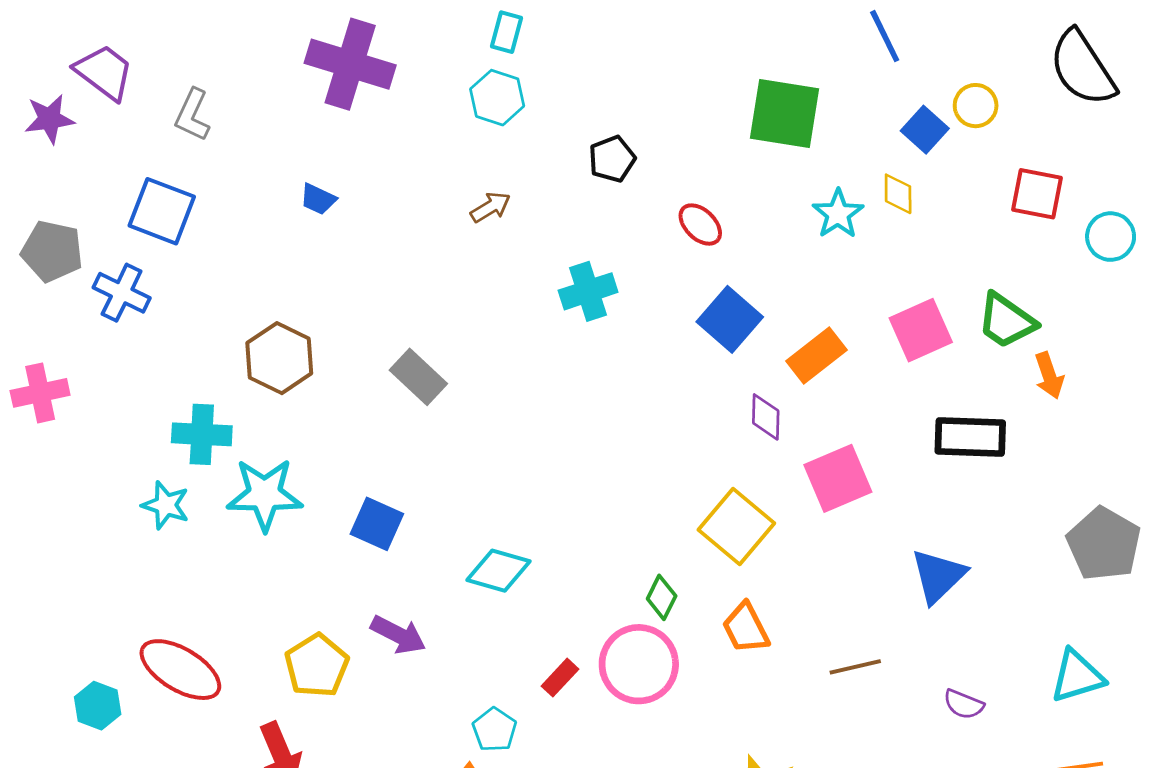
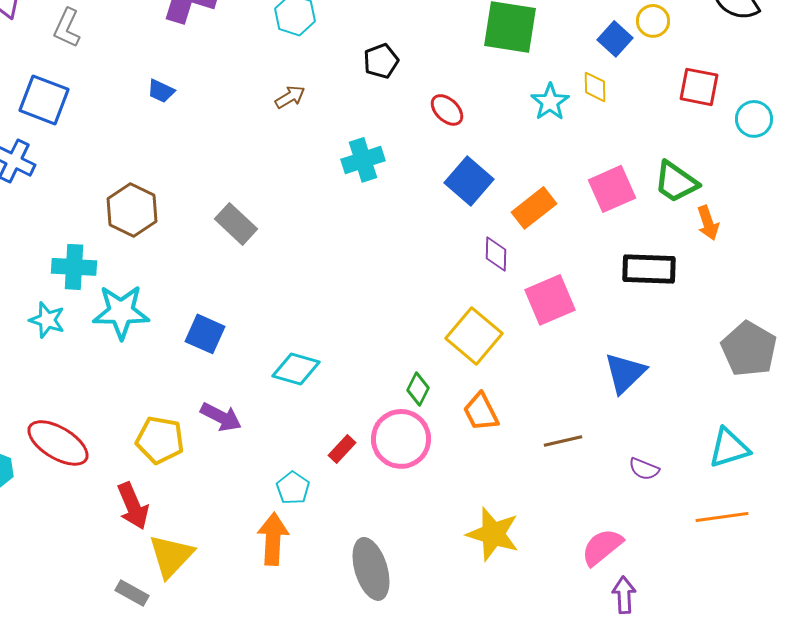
yellow pentagon: (317, 666) -> (160, 440), turned -30

